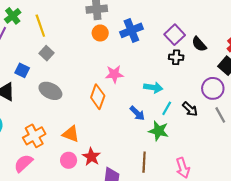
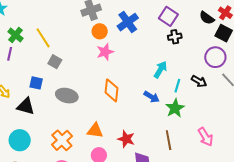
black semicircle: (199, 44) -> (207, 18), moved
pink star: (114, 74) -> (105, 52), moved
cyan arrow: (153, 87) -> (160, 70), turned -54
green star: (159, 131) -> (175, 108), turned -30
red star: (91, 157) -> (126, 139), moved

